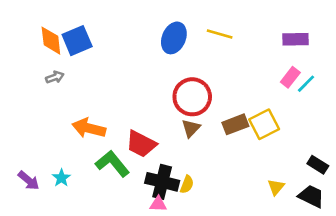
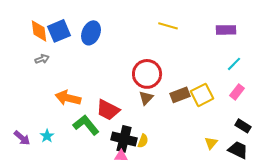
blue ellipse: (174, 38) -> (91, 33), moved
pink rectangle: (290, 77) -> (237, 92), moved

